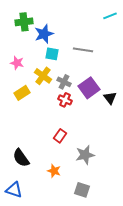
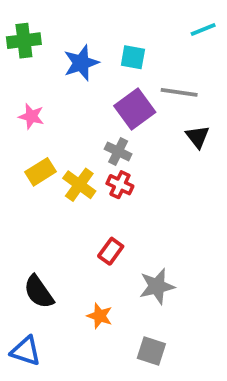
green cross: (24, 22) -> (24, 41), moved
gray line: (83, 50) -> (179, 92), moved
cyan square: (52, 54) -> (133, 57), moved
yellow cross: (43, 76) -> (79, 185), moved
purple square: (89, 88) -> (135, 109), moved
black triangle: (110, 98) -> (198, 137), moved

